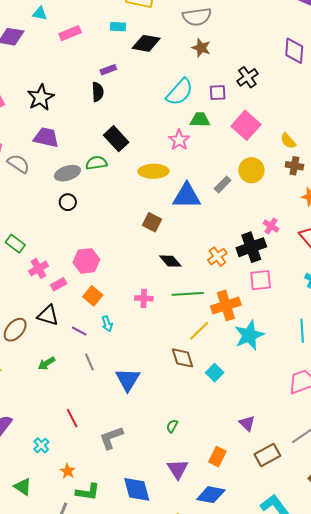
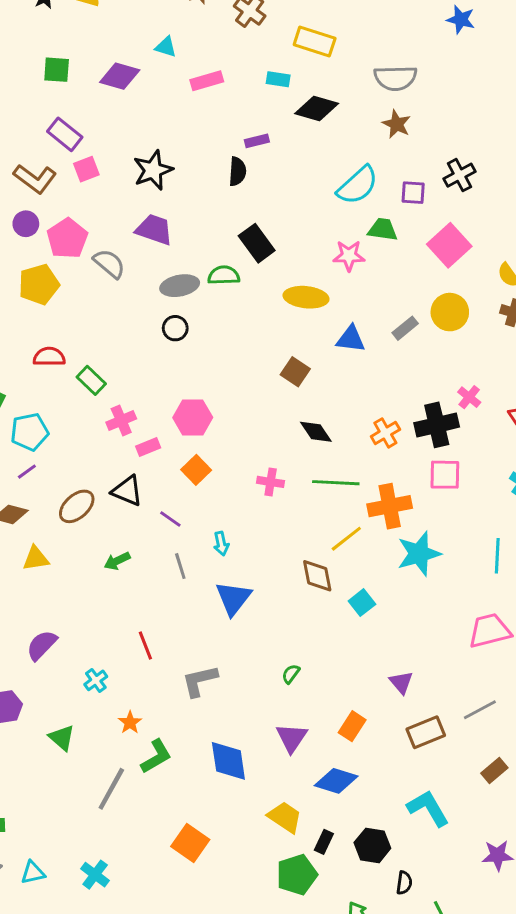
pink star: (179, 140) -> (349, 256), turned 30
blue triangle: (187, 196) -> (351, 339), size x0.7
cyan arrow: (107, 324) -> (221, 544), moved
green L-shape: (88, 492) -> (156, 756), turned -45

